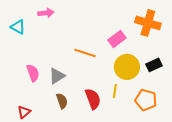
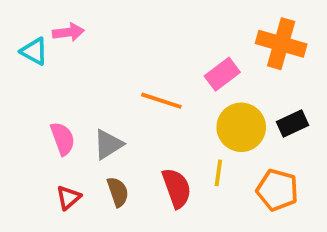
pink arrow: (46, 13) -> (68, 32), moved
red triangle: (24, 112) -> (68, 198), moved

